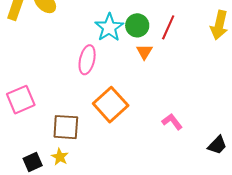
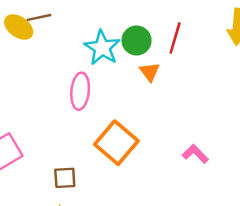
brown square: (66, 127) -> (65, 178), size x0.7

